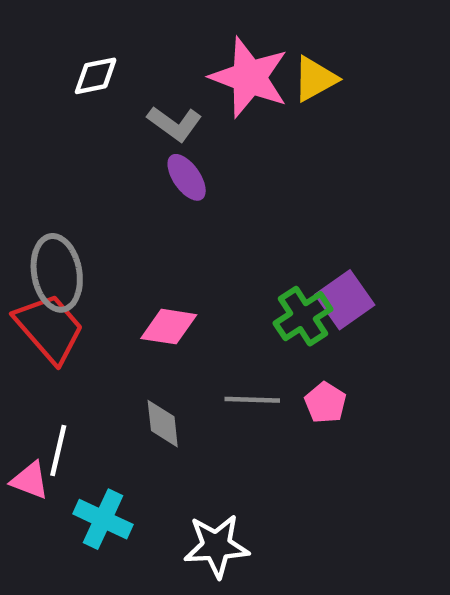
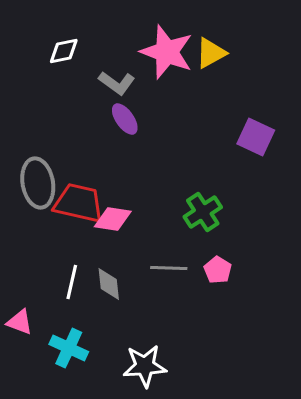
purple square: (345, 300) -> (256, 137), moved, turned -30
red trapezoid: (49, 328) -> (79, 203), moved, turned -36
white line: (58, 450) -> (72, 282), moved

